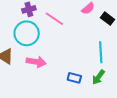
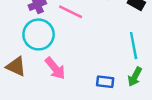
pink arrow: (36, 62) -> (55, 68), turned 48

